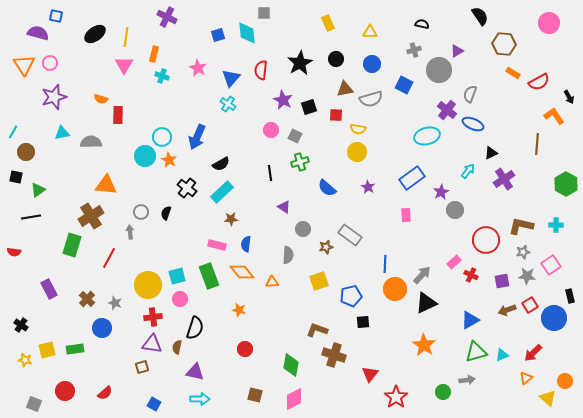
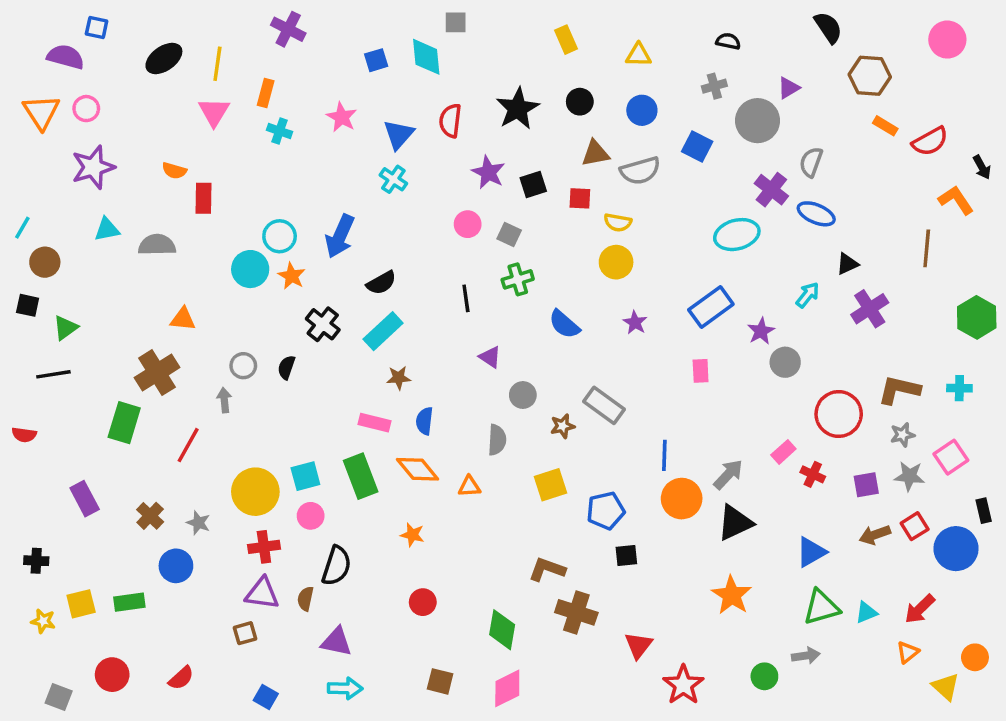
orange triangle: (106, 185) -> (183, 319), size x0.7
black cross: (21, 325) -> (36, 561), turned -32

